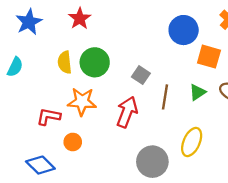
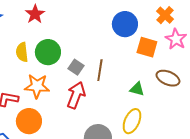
gray square: (141, 75) -> (76, 67), moved
green triangle: (197, 92) -> (137, 89), moved, turned 49
brown line: (165, 97) -> (100, 70), moved
orange circle: (73, 142) -> (29, 121), size x1.6

